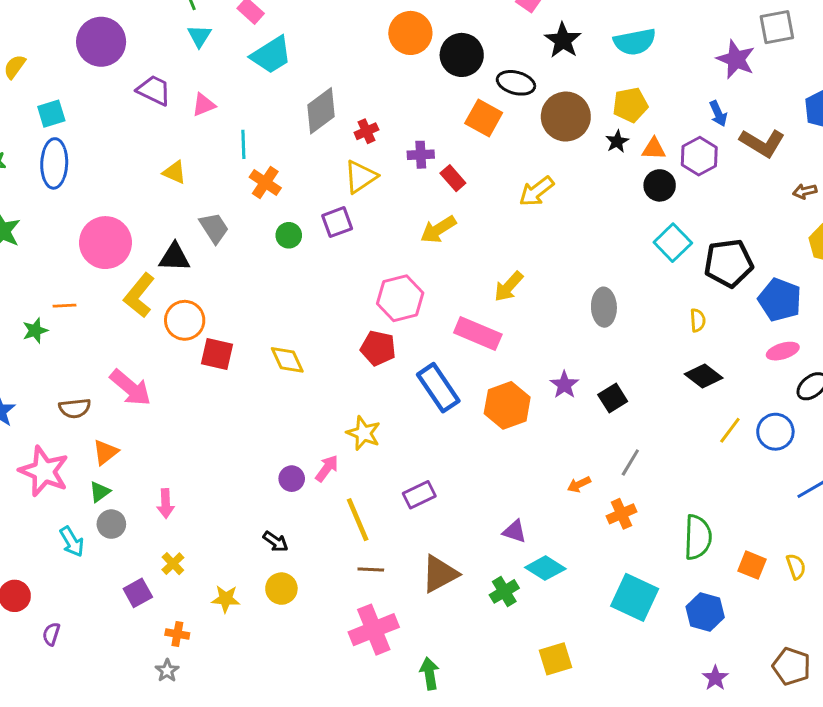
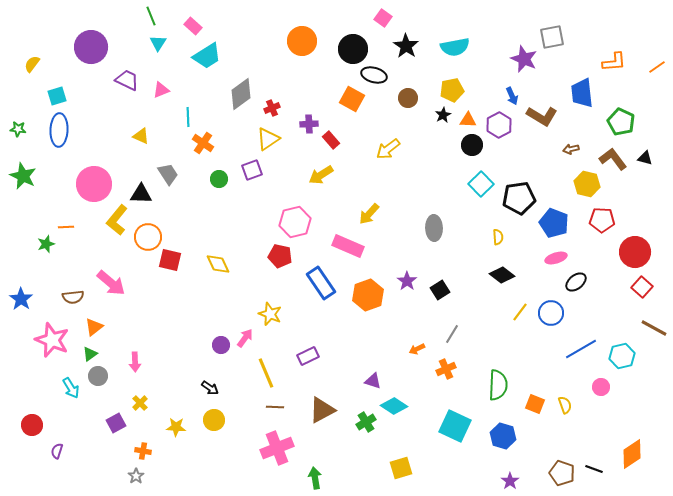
black circle: (462, 55) -> (353, 49), moved
brown circle: (566, 117) -> (408, 98), size x0.6

